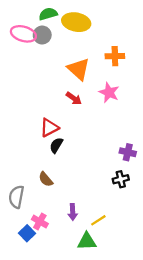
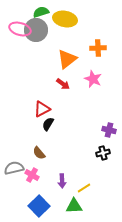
gray circle: (42, 35) -> (36, 30), size x1.5
orange triangle: (79, 69) -> (67, 59), turned 40
gray semicircle: (16, 197) -> (14, 168), turned 66
pink cross: (40, 221) -> (32, 175), moved
blue square: (27, 233) -> (39, 206), moved, size x1.5

